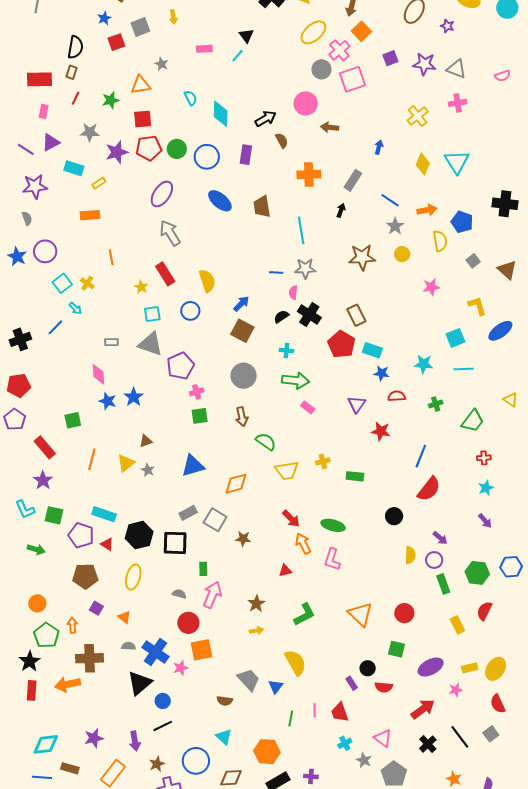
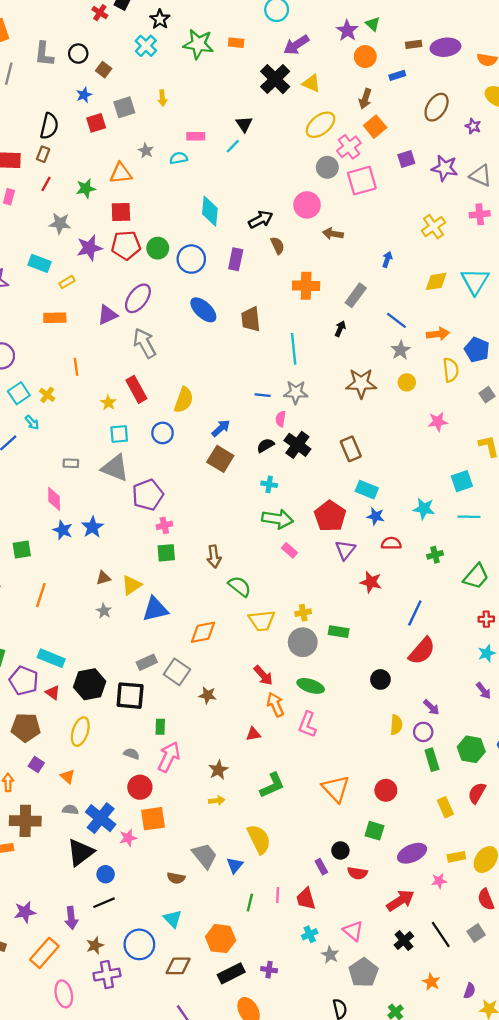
cyan semicircle: (191, 98) -> (179, 158), moved, turned -77
purple triangle: (51, 142) -> (107, 315), moved
yellow diamond: (423, 164) -> (436, 281), turned 55
yellow semicircle: (207, 281) -> (184, 400), turned 35
red pentagon: (341, 344) -> (330, 516), moved
gray circle: (244, 376) -> (303, 642), moved
yellow triangle: (126, 463) -> (131, 585), moved

